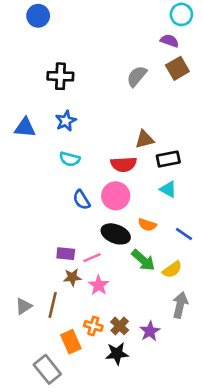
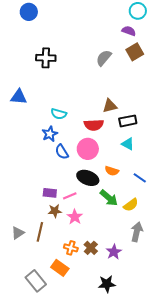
blue star: (66, 121) -> (50, 134), moved
cyan semicircle: (70, 159) -> (59, 114), moved
orange rectangle: (71, 342) -> (60, 268), moved, turned -30
black star: (117, 354) -> (107, 284), moved

